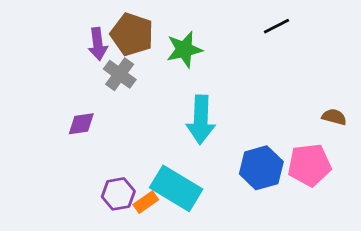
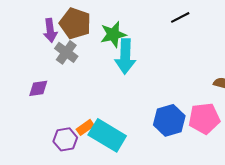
cyan arrow: (201, 120) -> (125, 56), moved
orange rectangle: (146, 202) -> (85, 127), moved

